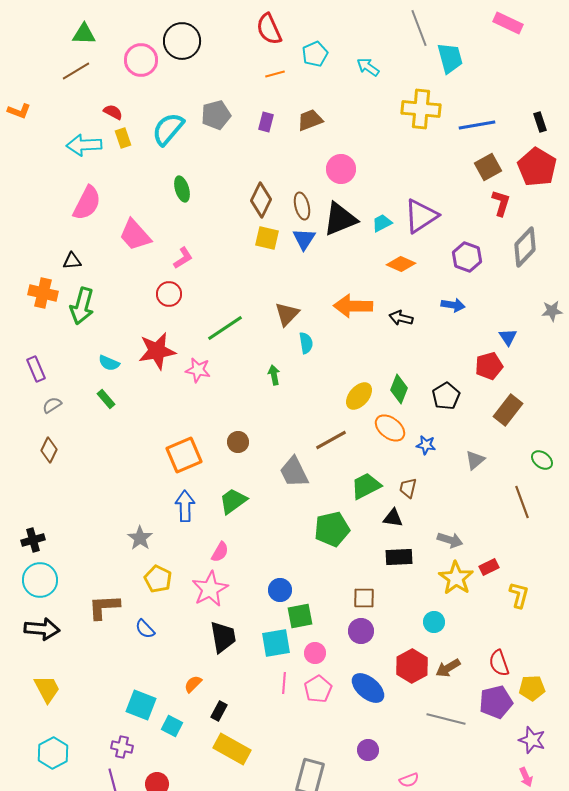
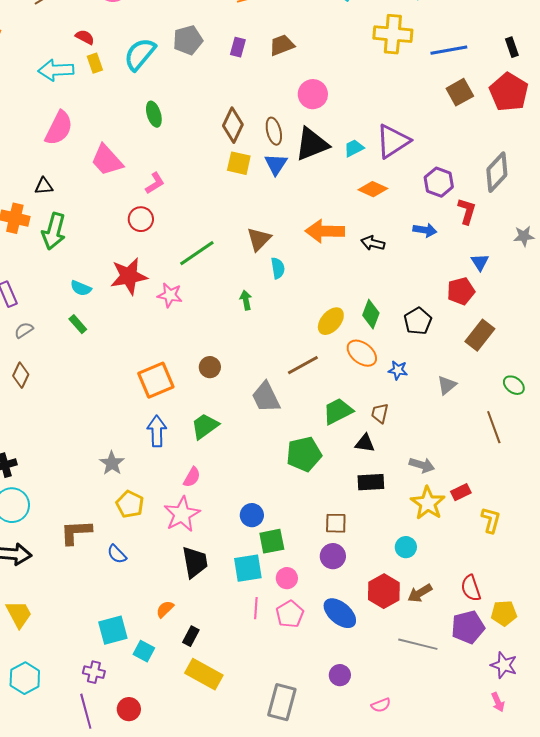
red L-shape: (501, 203) -> (467, 211), moved
cyan square: (141, 705) -> (113, 630), turned -36

